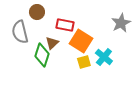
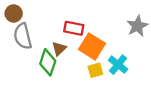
brown circle: (37, 12) -> (14, 13), moved

